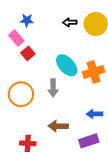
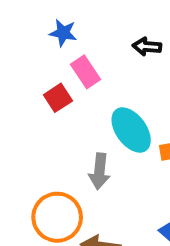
pink rectangle: (16, 38) -> (86, 72), moved
orange circle: (21, 94) -> (57, 217), moved

